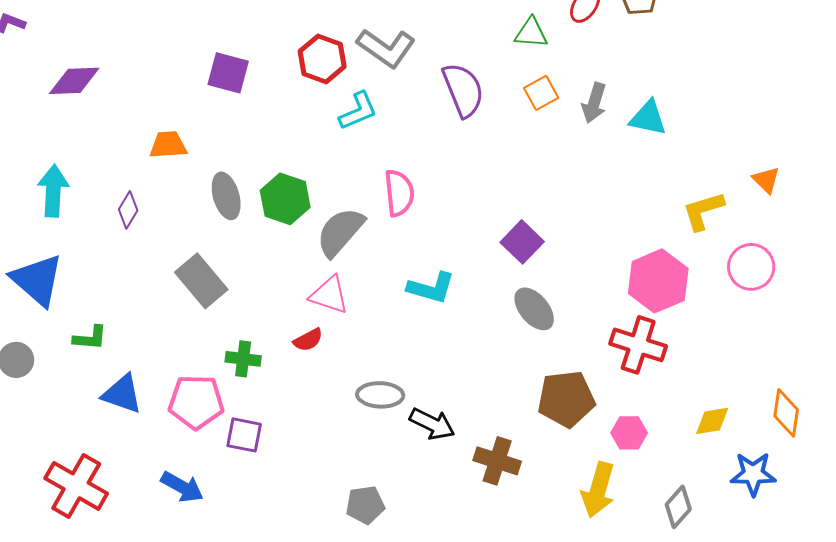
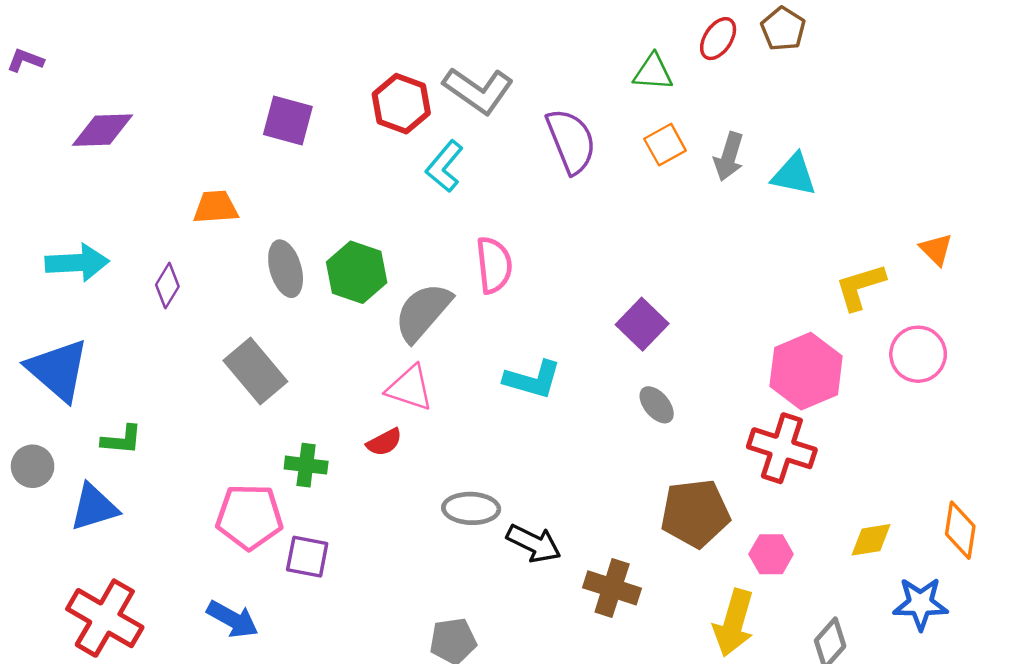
cyan L-shape: (358, 111) -> (445, 166), turned 153
cyan arrow: (53, 191) -> (77, 263), turned 84
gray ellipse: (534, 309) -> (657, 405), size x0.7
blue triangle: (122, 394) -> (94, 507), moved, turned -36

